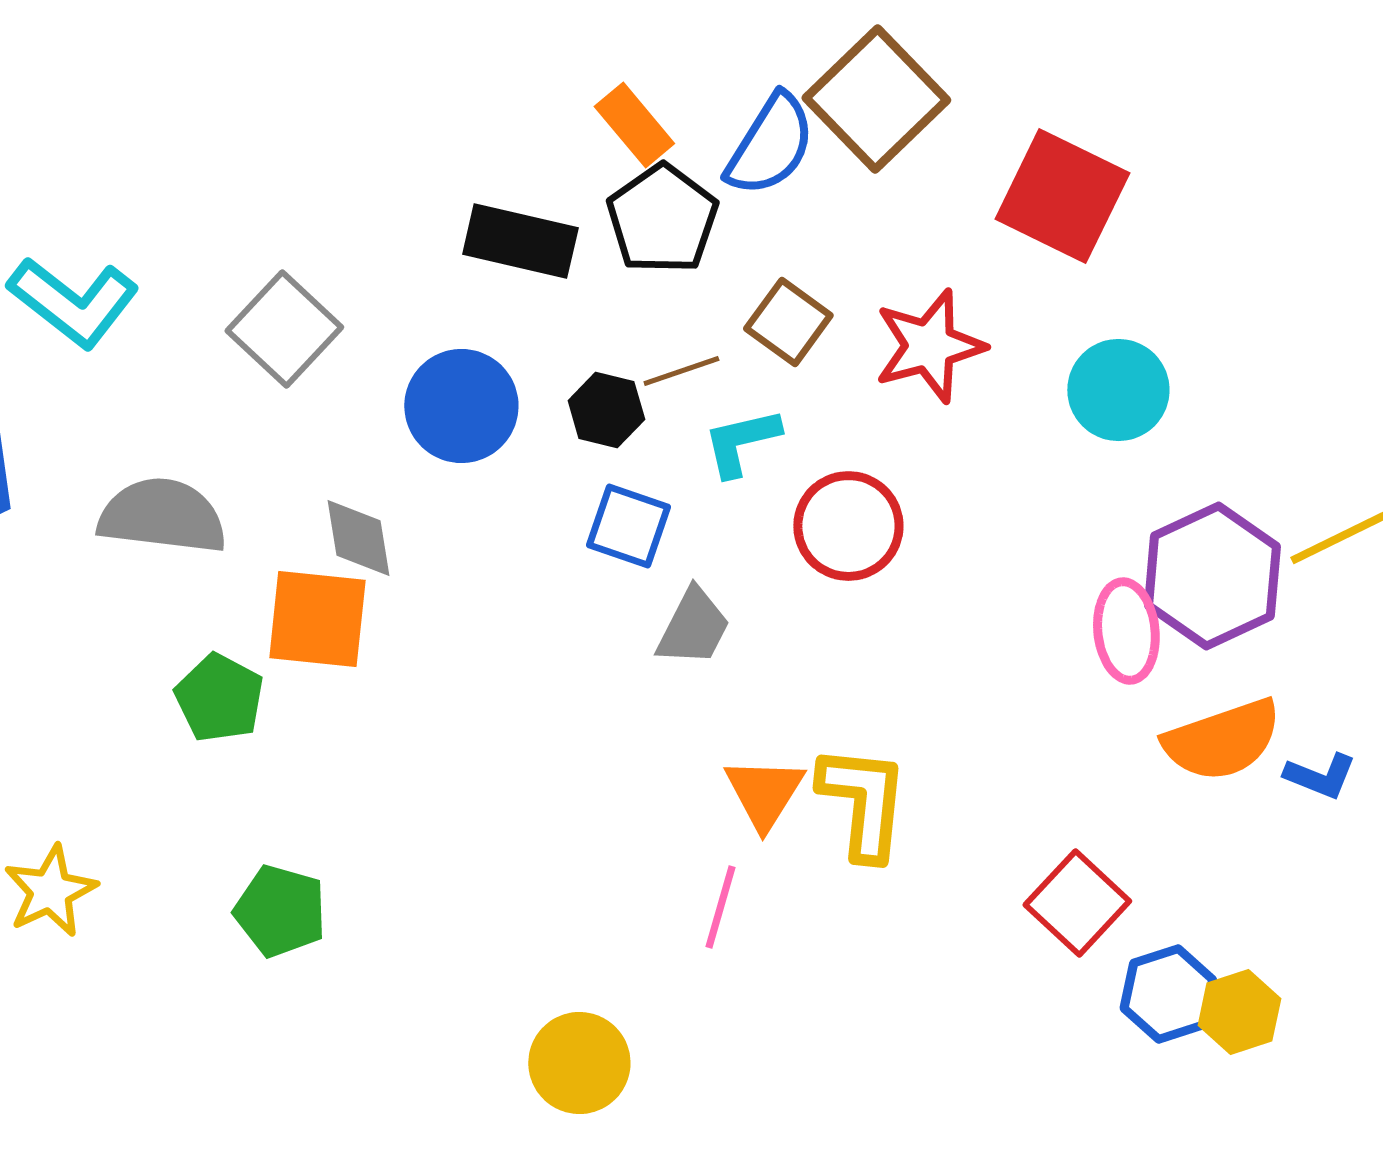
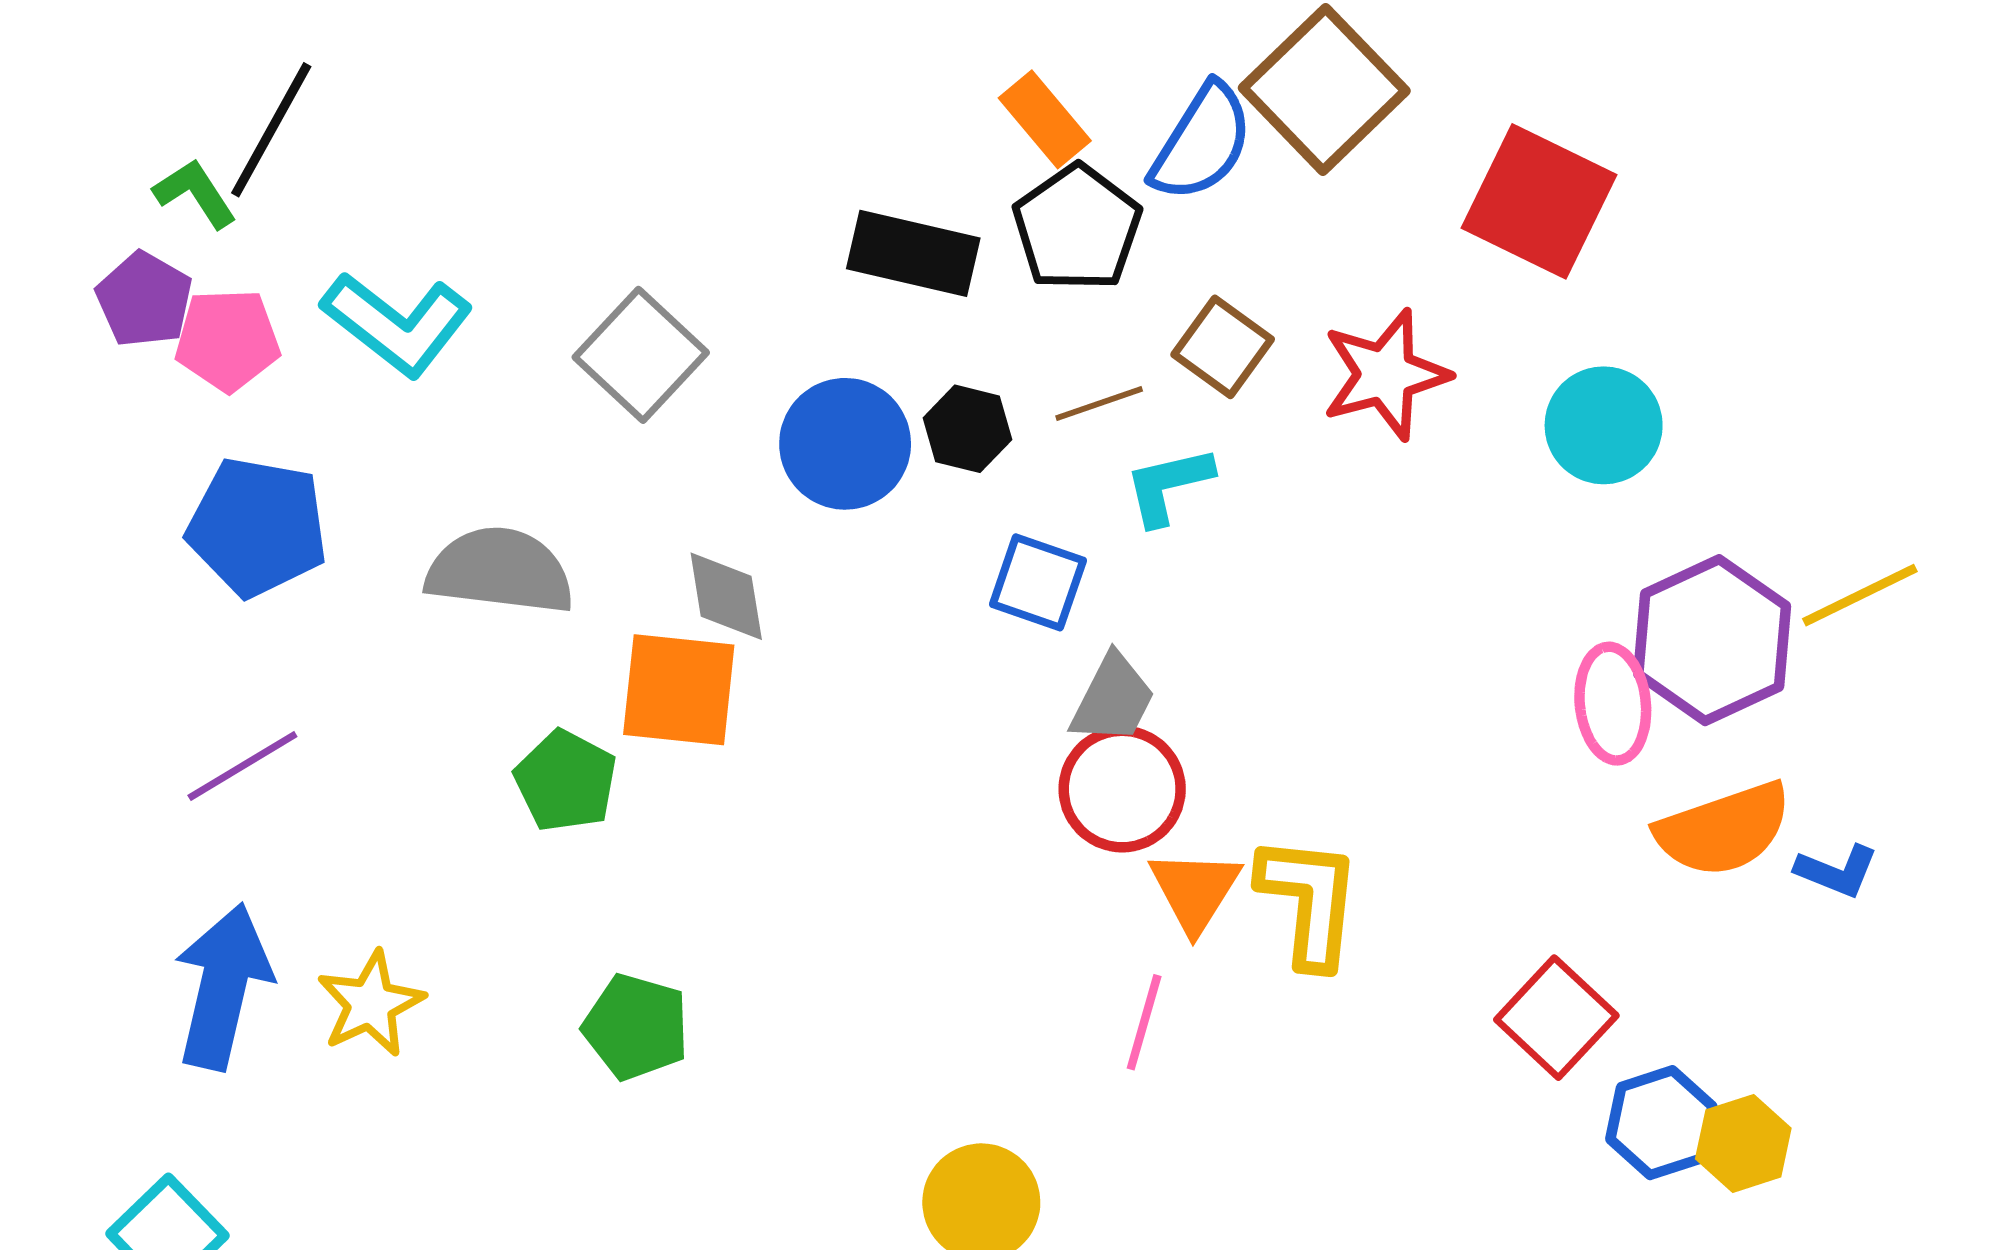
black hexagon: (606, 410) -> (967, 429), moved
red circle: (848, 526) -> (1122, 789), moved

